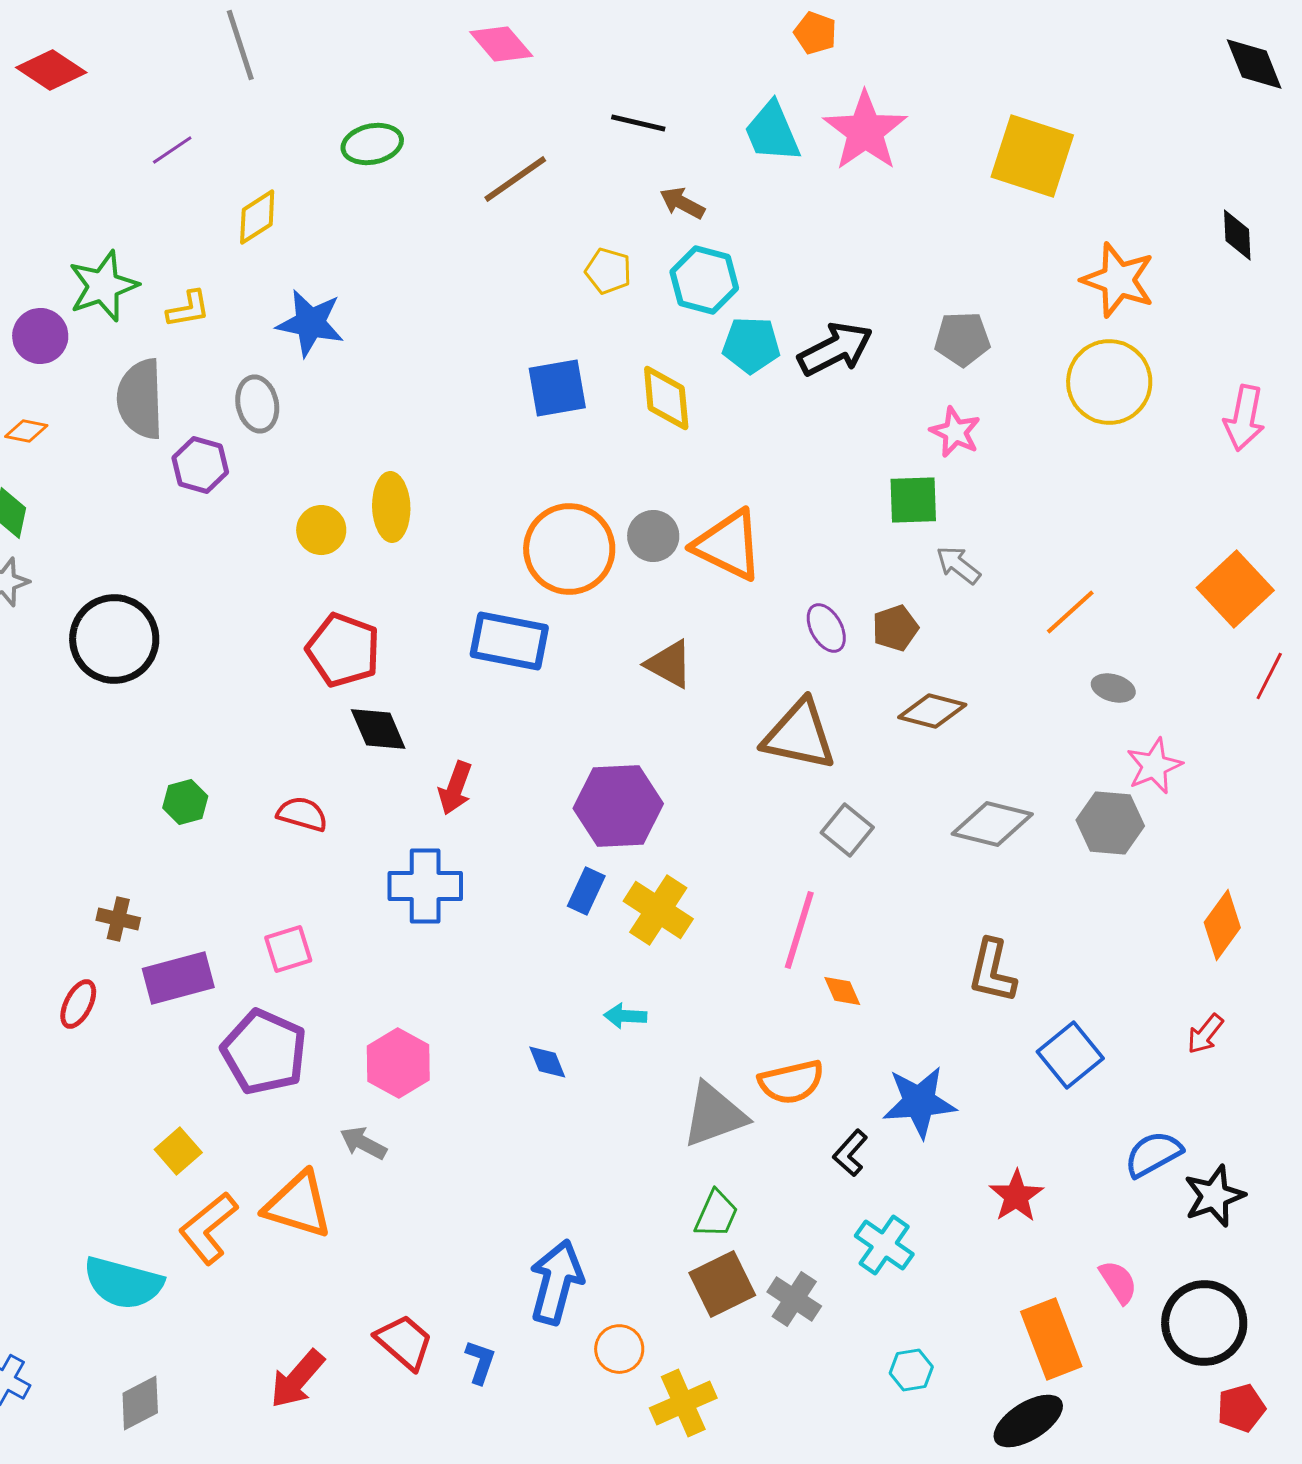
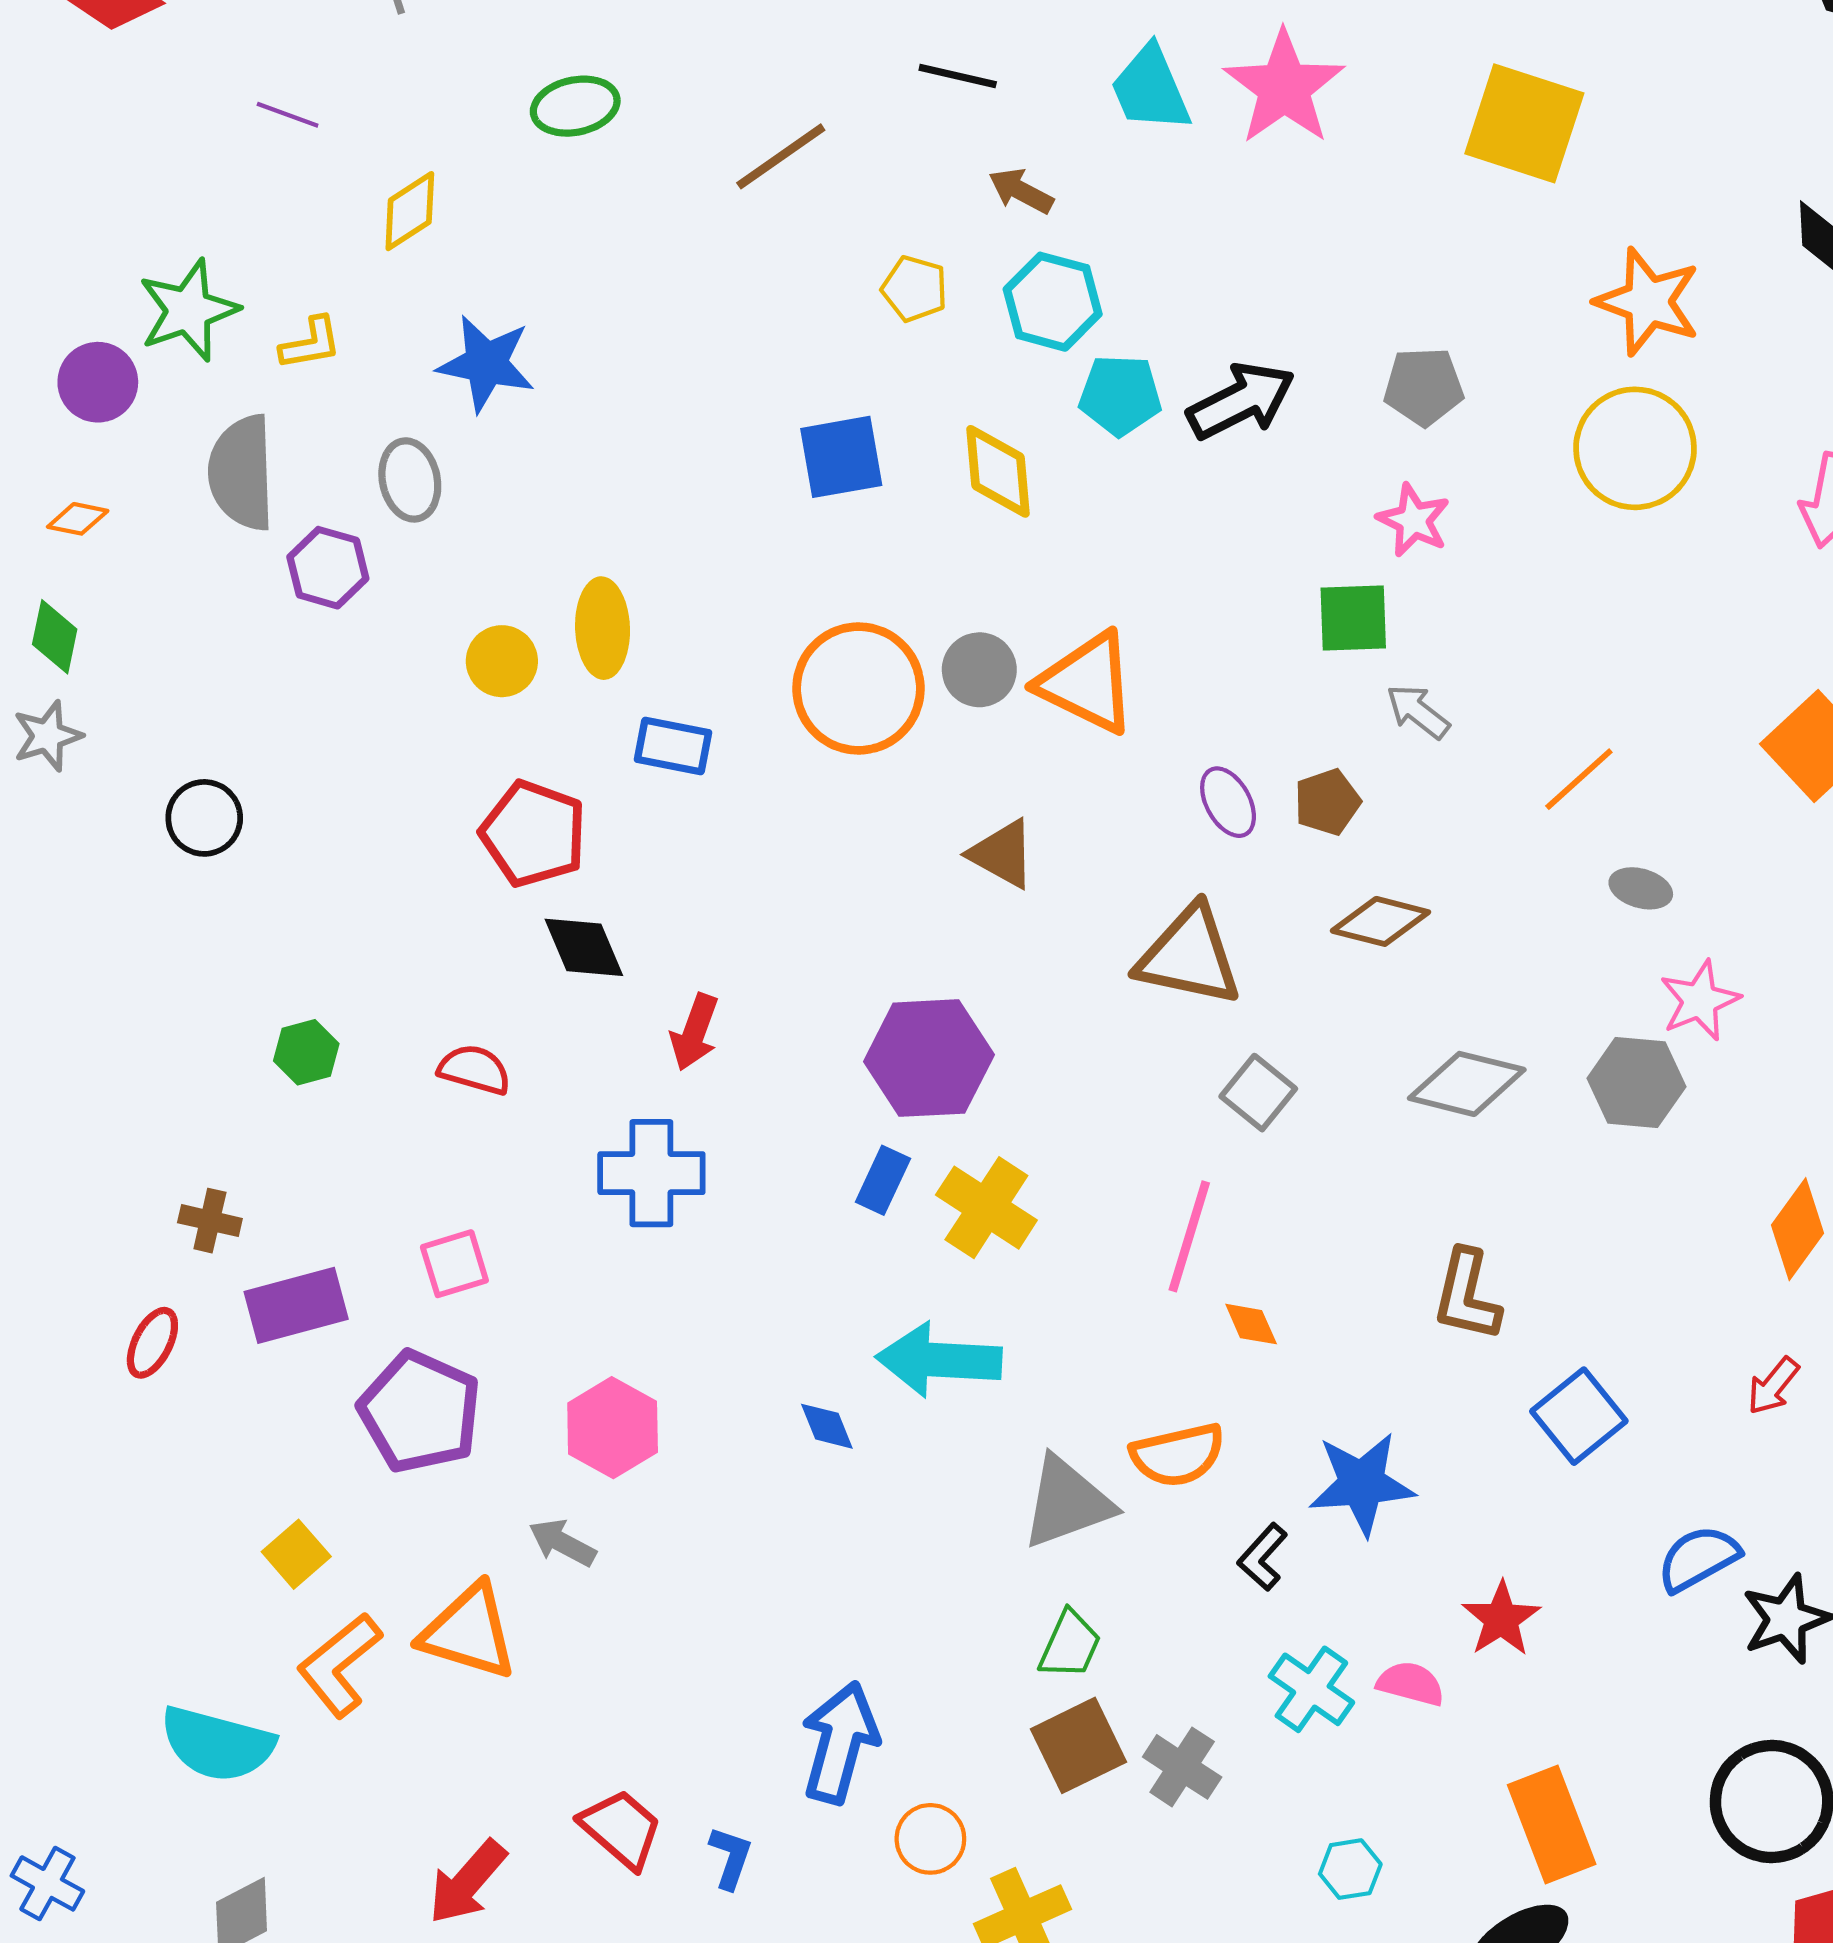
purple line: (172, 150) -> (288, 115), turned 54
black circle: (114, 639) -> (204, 818), size x0.6
blue rectangle: (509, 641) -> (673, 746), moved, size x0.7
cyan arrow: (625, 1016) -> (939, 1360), size x2.0
pink semicircle: (1118, 1282) -> (1411, 1684), moved, turned -42

